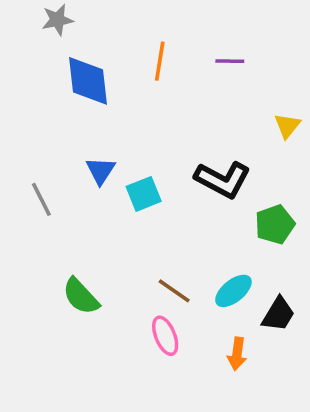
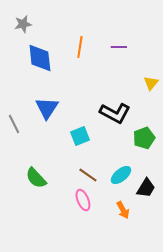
blue triangle: (101, 171) -> (47, 108), size x1.4
cyan square: (144, 194) -> (80, 136), moved
orange arrow: (237, 354) -> (123, 210), turned -36

